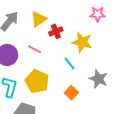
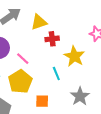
pink line: (35, 49) -> (23, 59), moved
orange square: (71, 93) -> (42, 101), moved, turned 32

